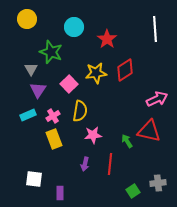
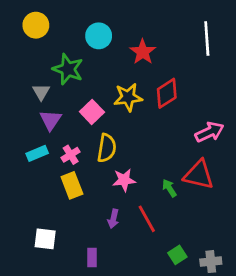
red line: (110, 164) -> (147, 219), turned -35
gray cross: (158, 183) -> (211, 262), moved
purple rectangle: (60, 193) -> (92, 258), moved

